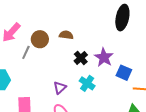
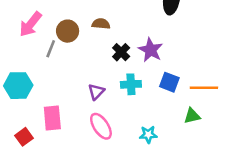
blue square: (124, 73) -> (169, 82), moved
cyan cross: (87, 83) -> (131, 84), turned -35

